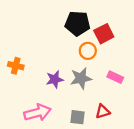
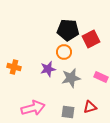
orange circle: (88, 51) -> (64, 52), moved
purple star: (55, 79) -> (48, 69), moved

